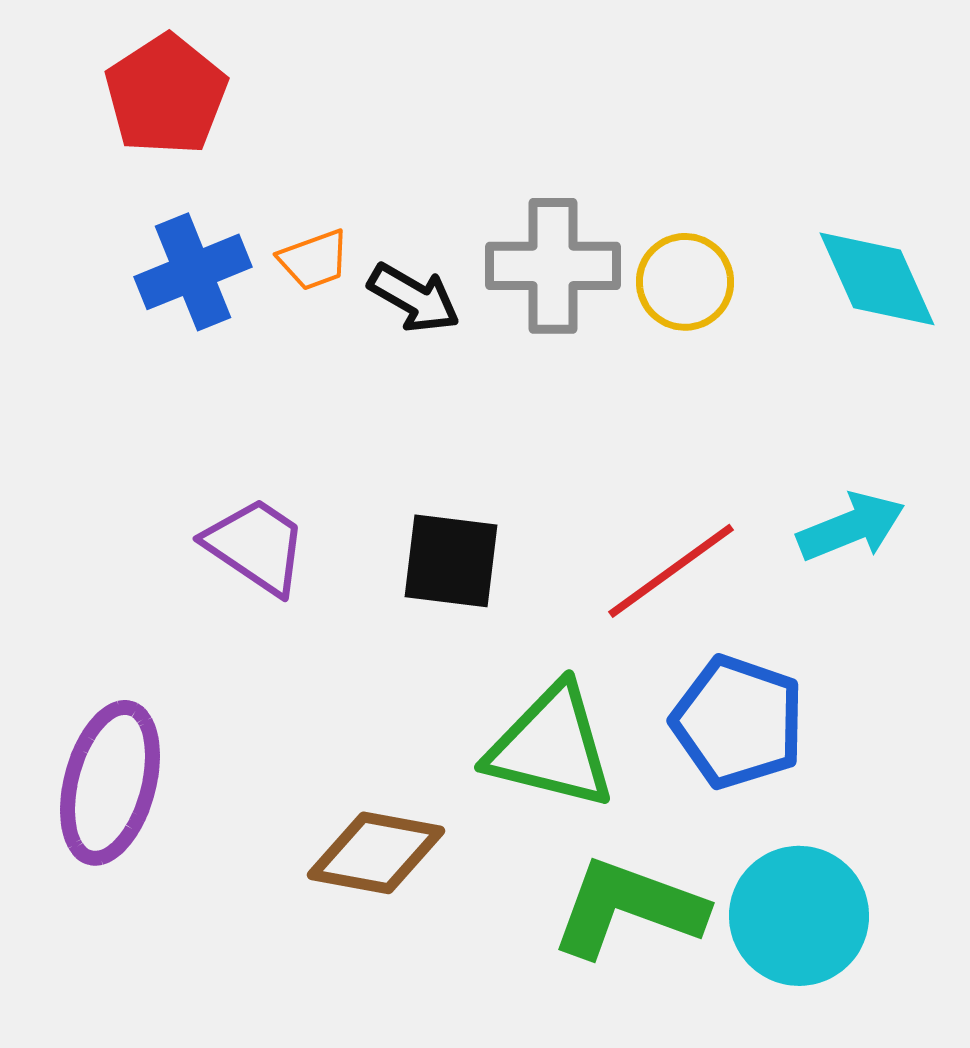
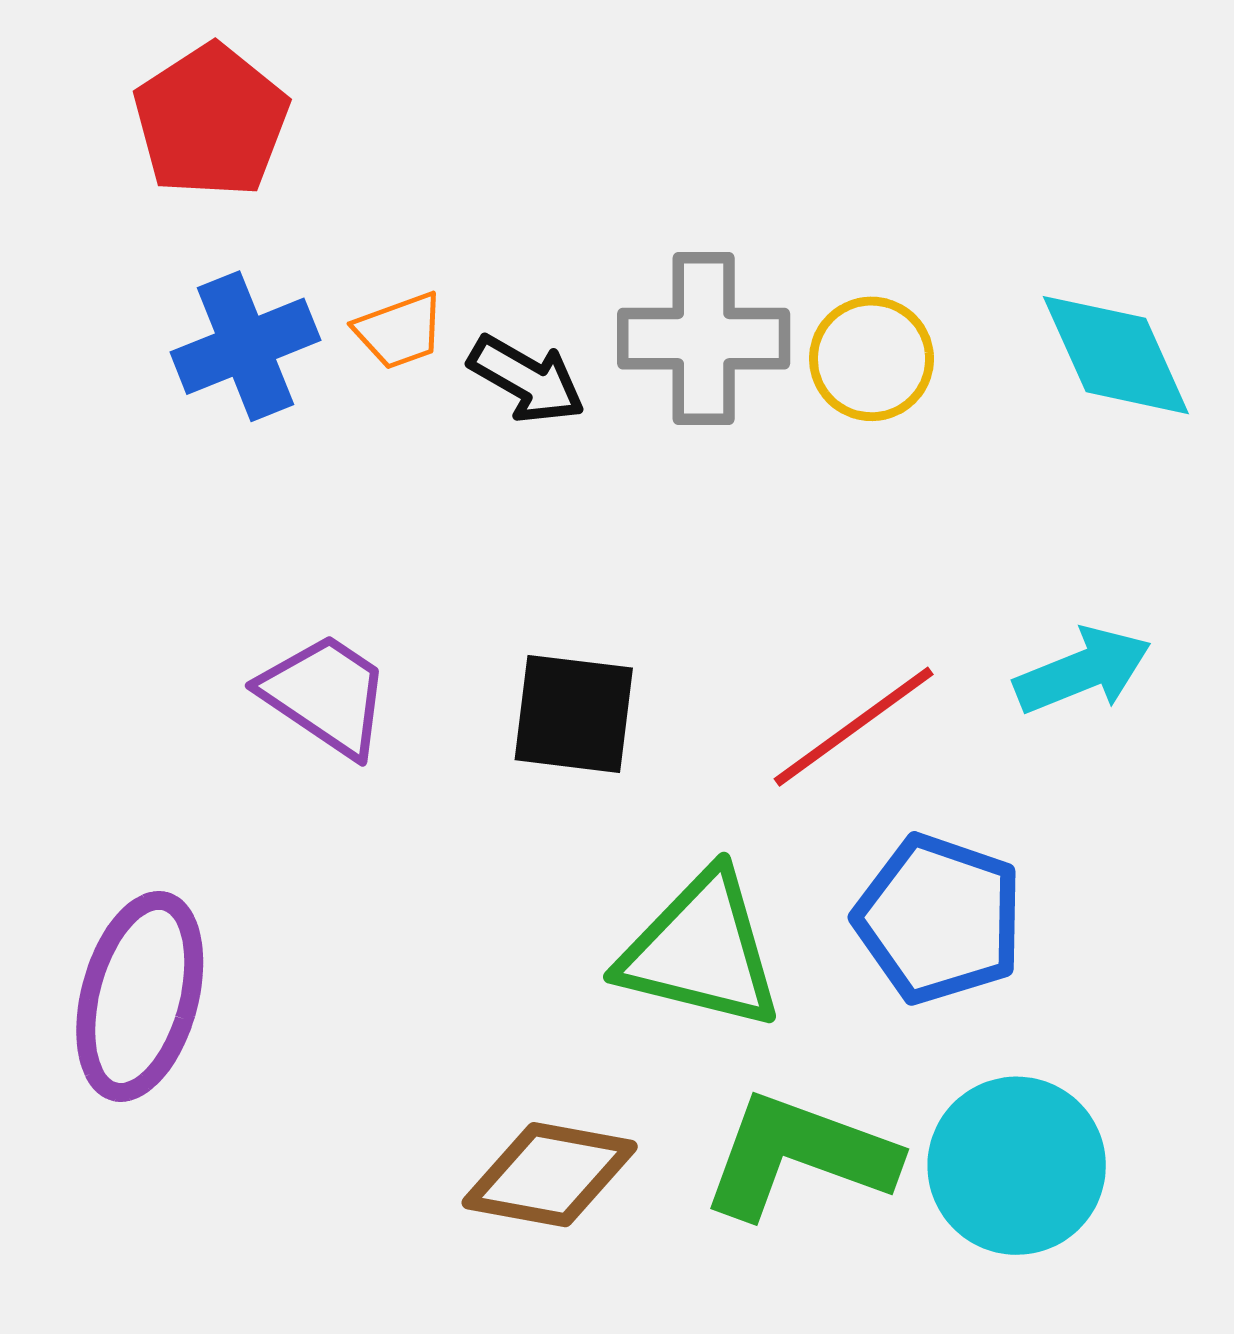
brown diamond: (376, 853) -> (550, 1175), moved

